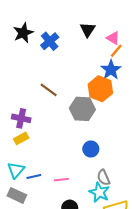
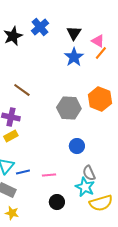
blue cross: (50, 41) -> (40, 27), moved
blue star: (111, 70) -> (74, 57), moved
orange hexagon: (100, 89) -> (100, 99), moved
brown line: (49, 90) -> (22, 90), moved

